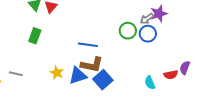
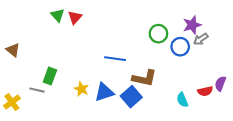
gray arrow: (147, 19) -> (201, 39), moved
green circle: (128, 31) -> (158, 34), moved
green rectangle: (35, 36) -> (50, 76), moved
brown L-shape: (92, 65) -> (144, 78), moved

